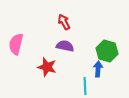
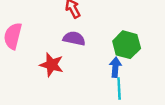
cyan line: (85, 86) -> (119, 88), moved

